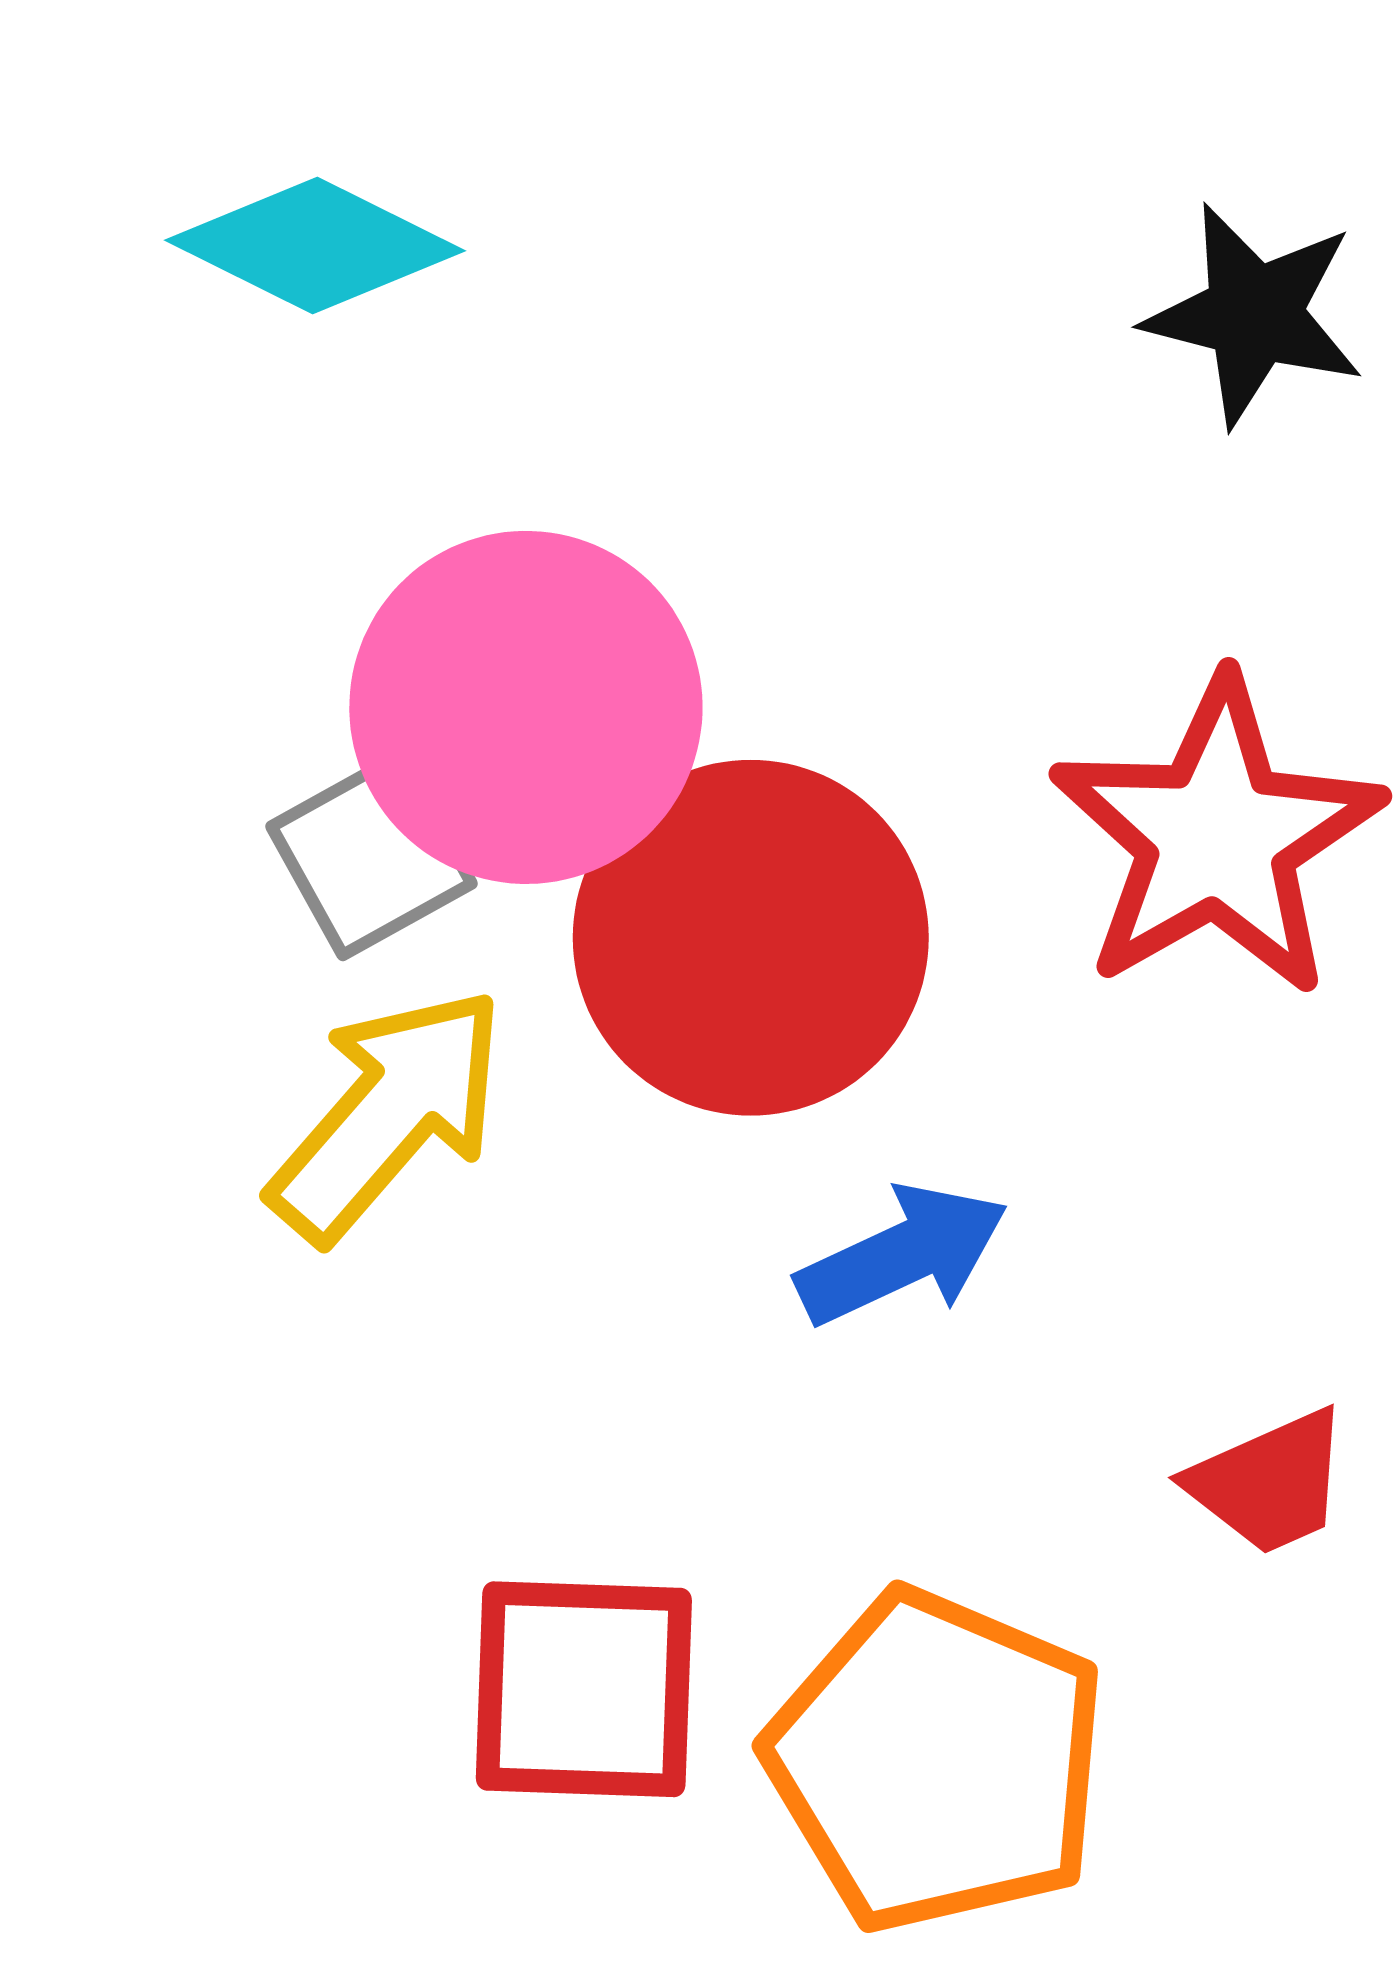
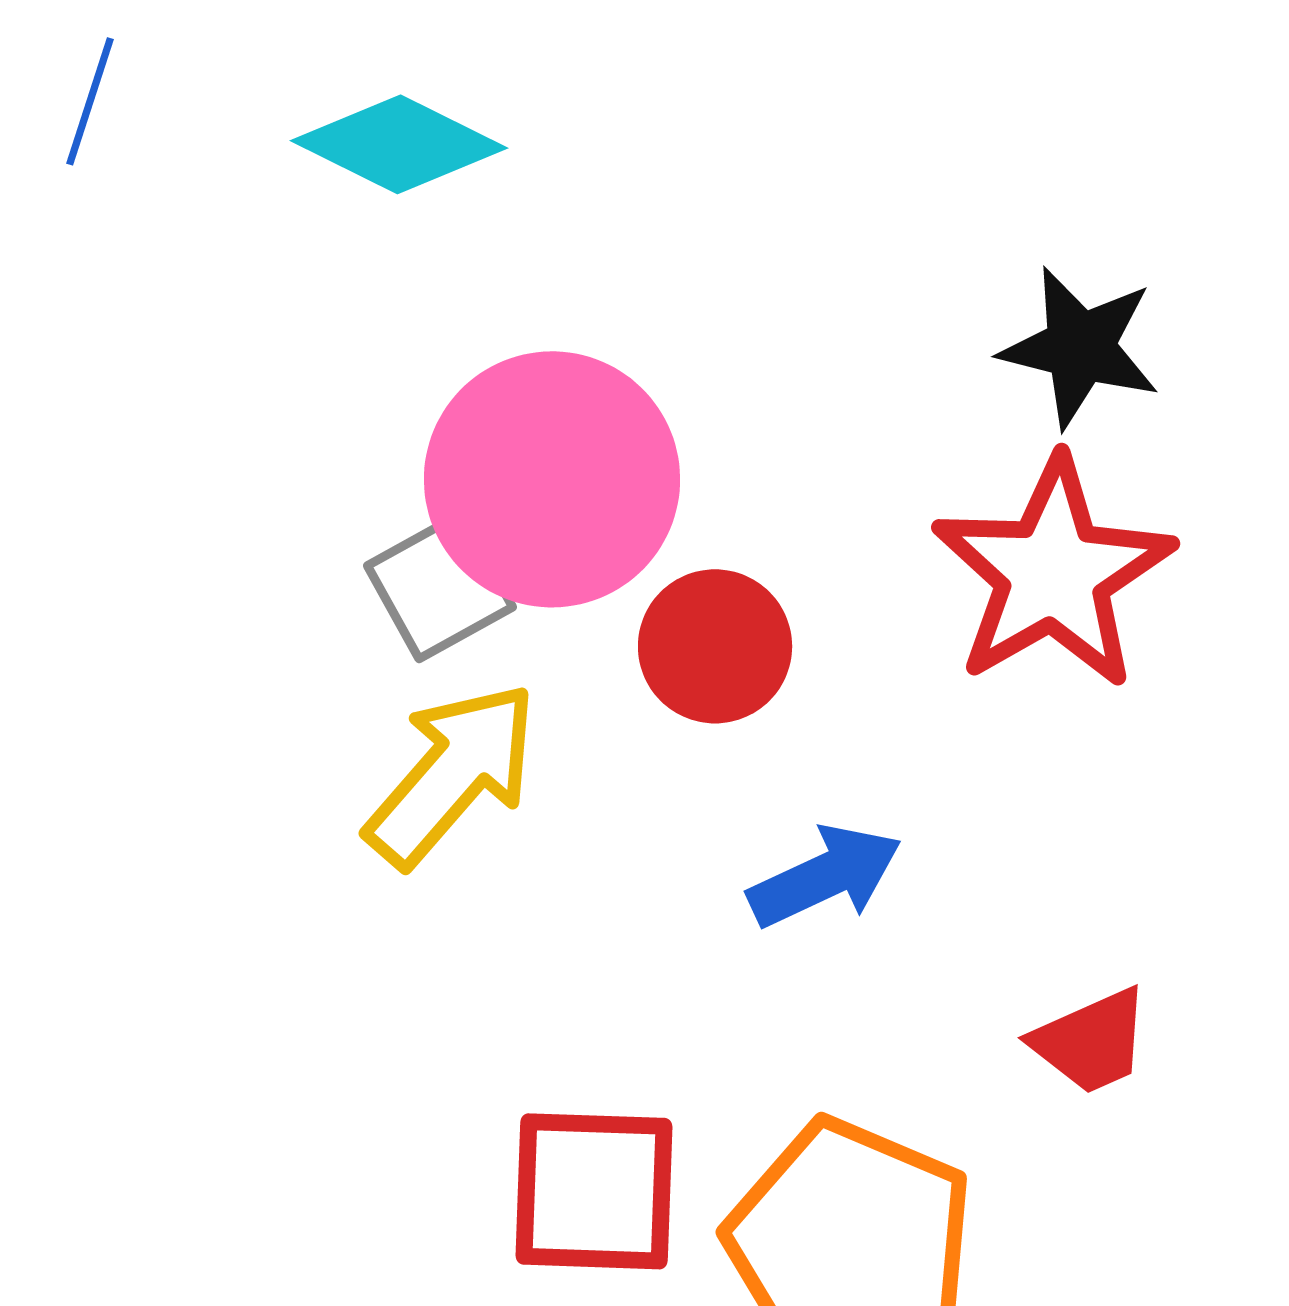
black star: (1254, 314) -> (1080, 347), moved
red circle: (751, 938) -> (715, 646), size x0.6

